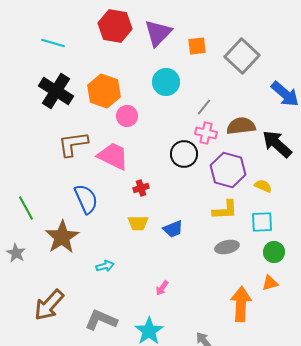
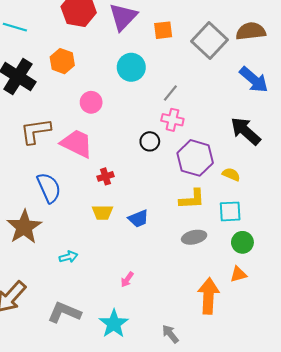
orange hexagon: (104, 91) -> (62, 61), moved, size x0.7
brown semicircle: (241, 126) -> (251, 31), moved
black circle: (184, 154) -> (150, 141), size x0.7

